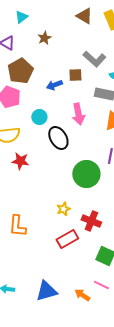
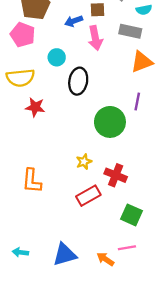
pink arrow: (78, 114) -> (95, 38), moved
black ellipse: (58, 138) -> (78, 81), turned 40
pink line: (101, 285) -> (127, 248), turned -35

